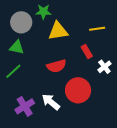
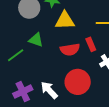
green triangle: (17, 47) -> (36, 40), moved
red semicircle: (56, 66) -> (70, 50), moved

